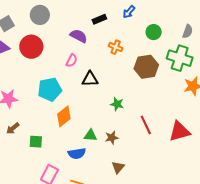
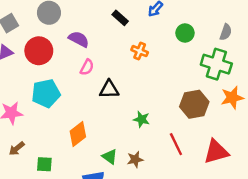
black rectangle: (99, 19) -> (120, 18), turned 64
purple semicircle: (79, 36) -> (79, 39), moved
brown hexagon: (146, 67) -> (194, 104), moved
cyan pentagon: (50, 89) -> (46, 93), moved
green triangle: (90, 135) -> (110, 157), turned 32

